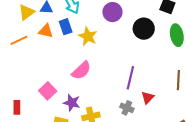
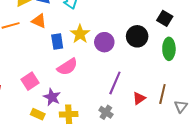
purple circle: (112, 12) -> (104, 42), moved
blue rectangle: (66, 27) -> (57, 41), moved
red triangle: (148, 98) -> (139, 98), moved

